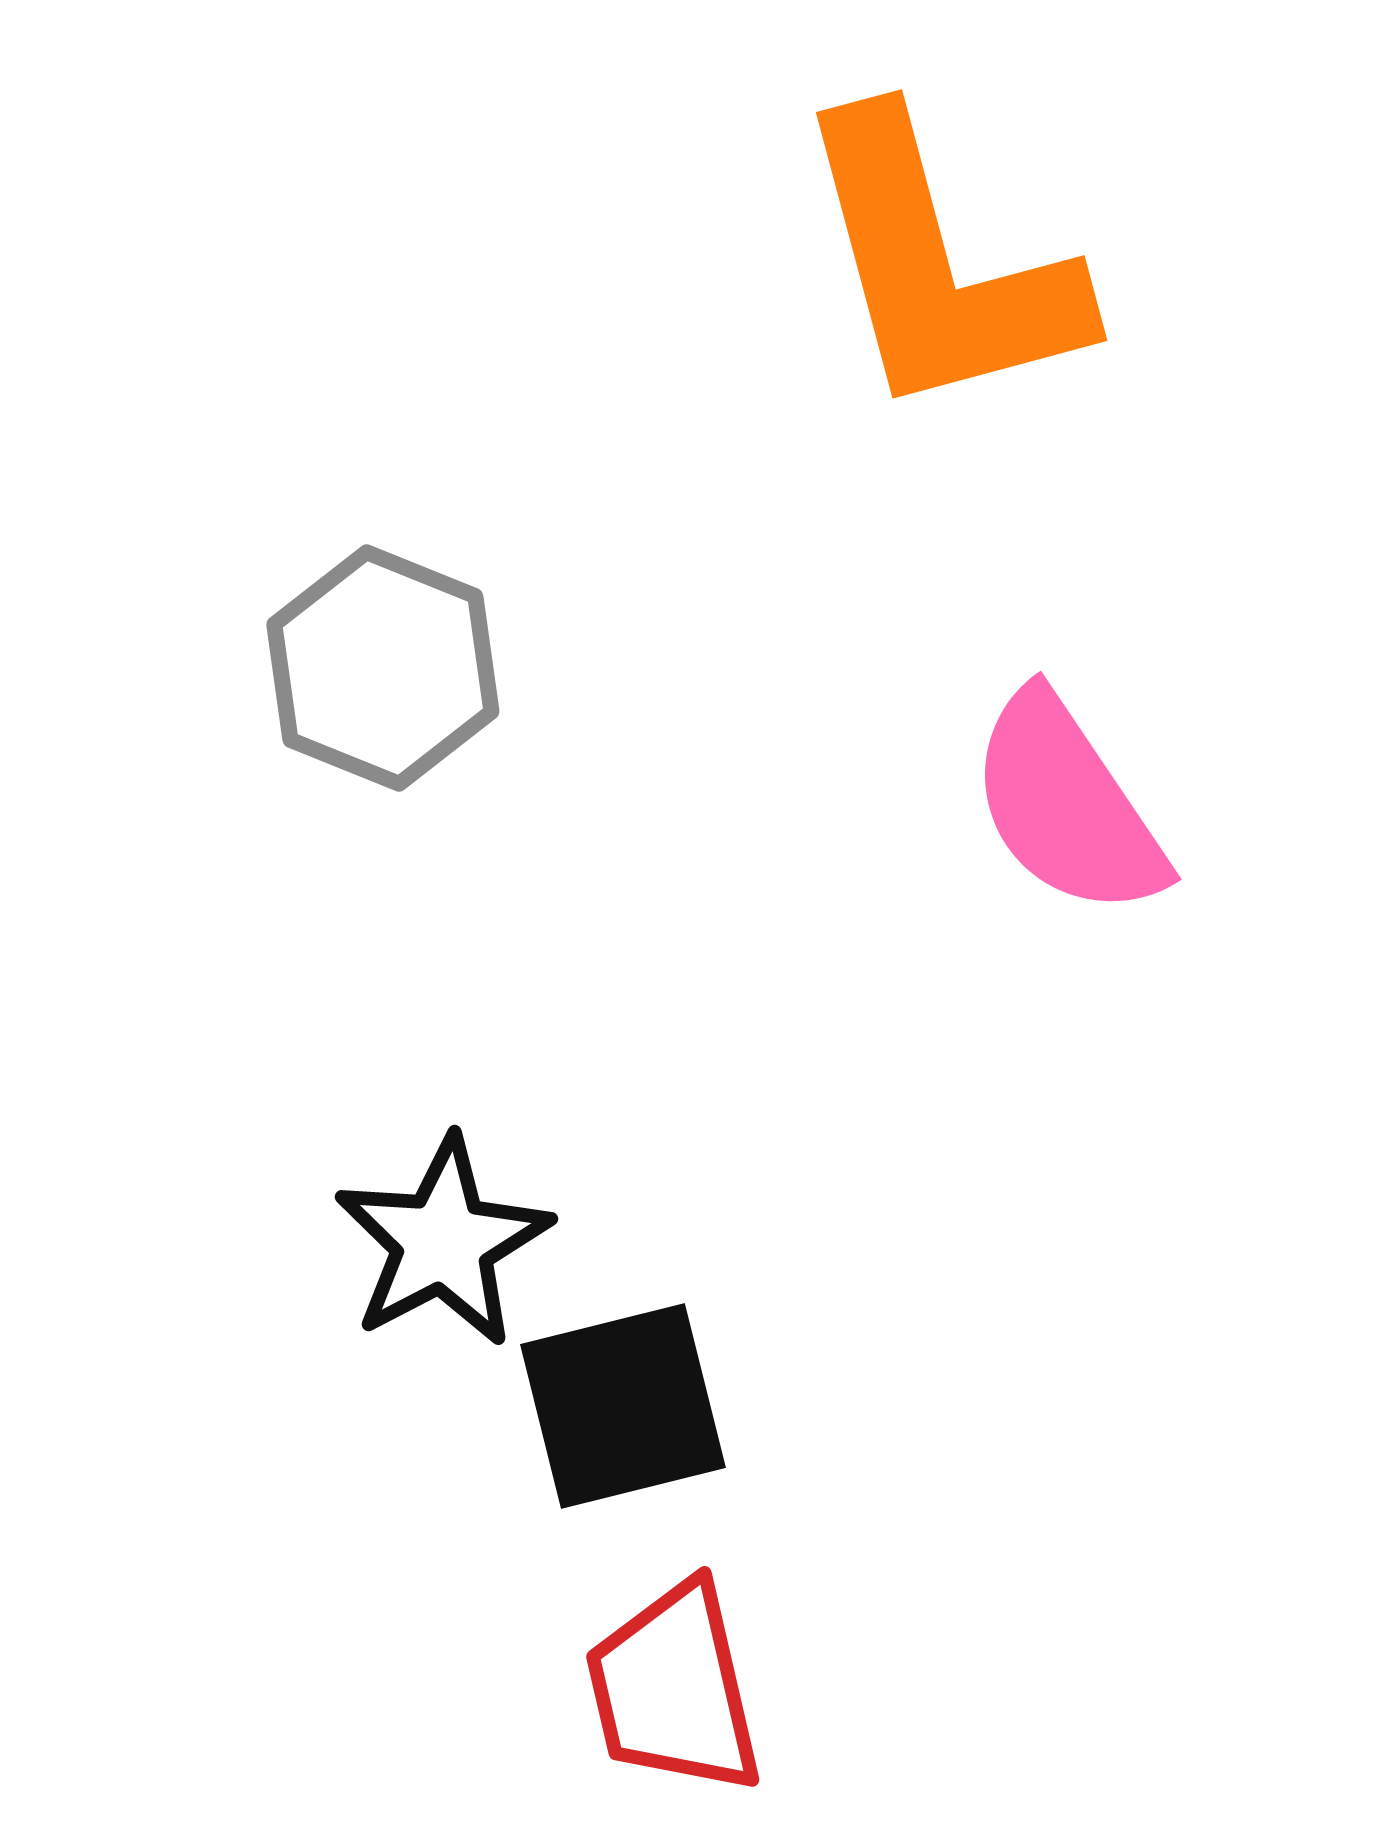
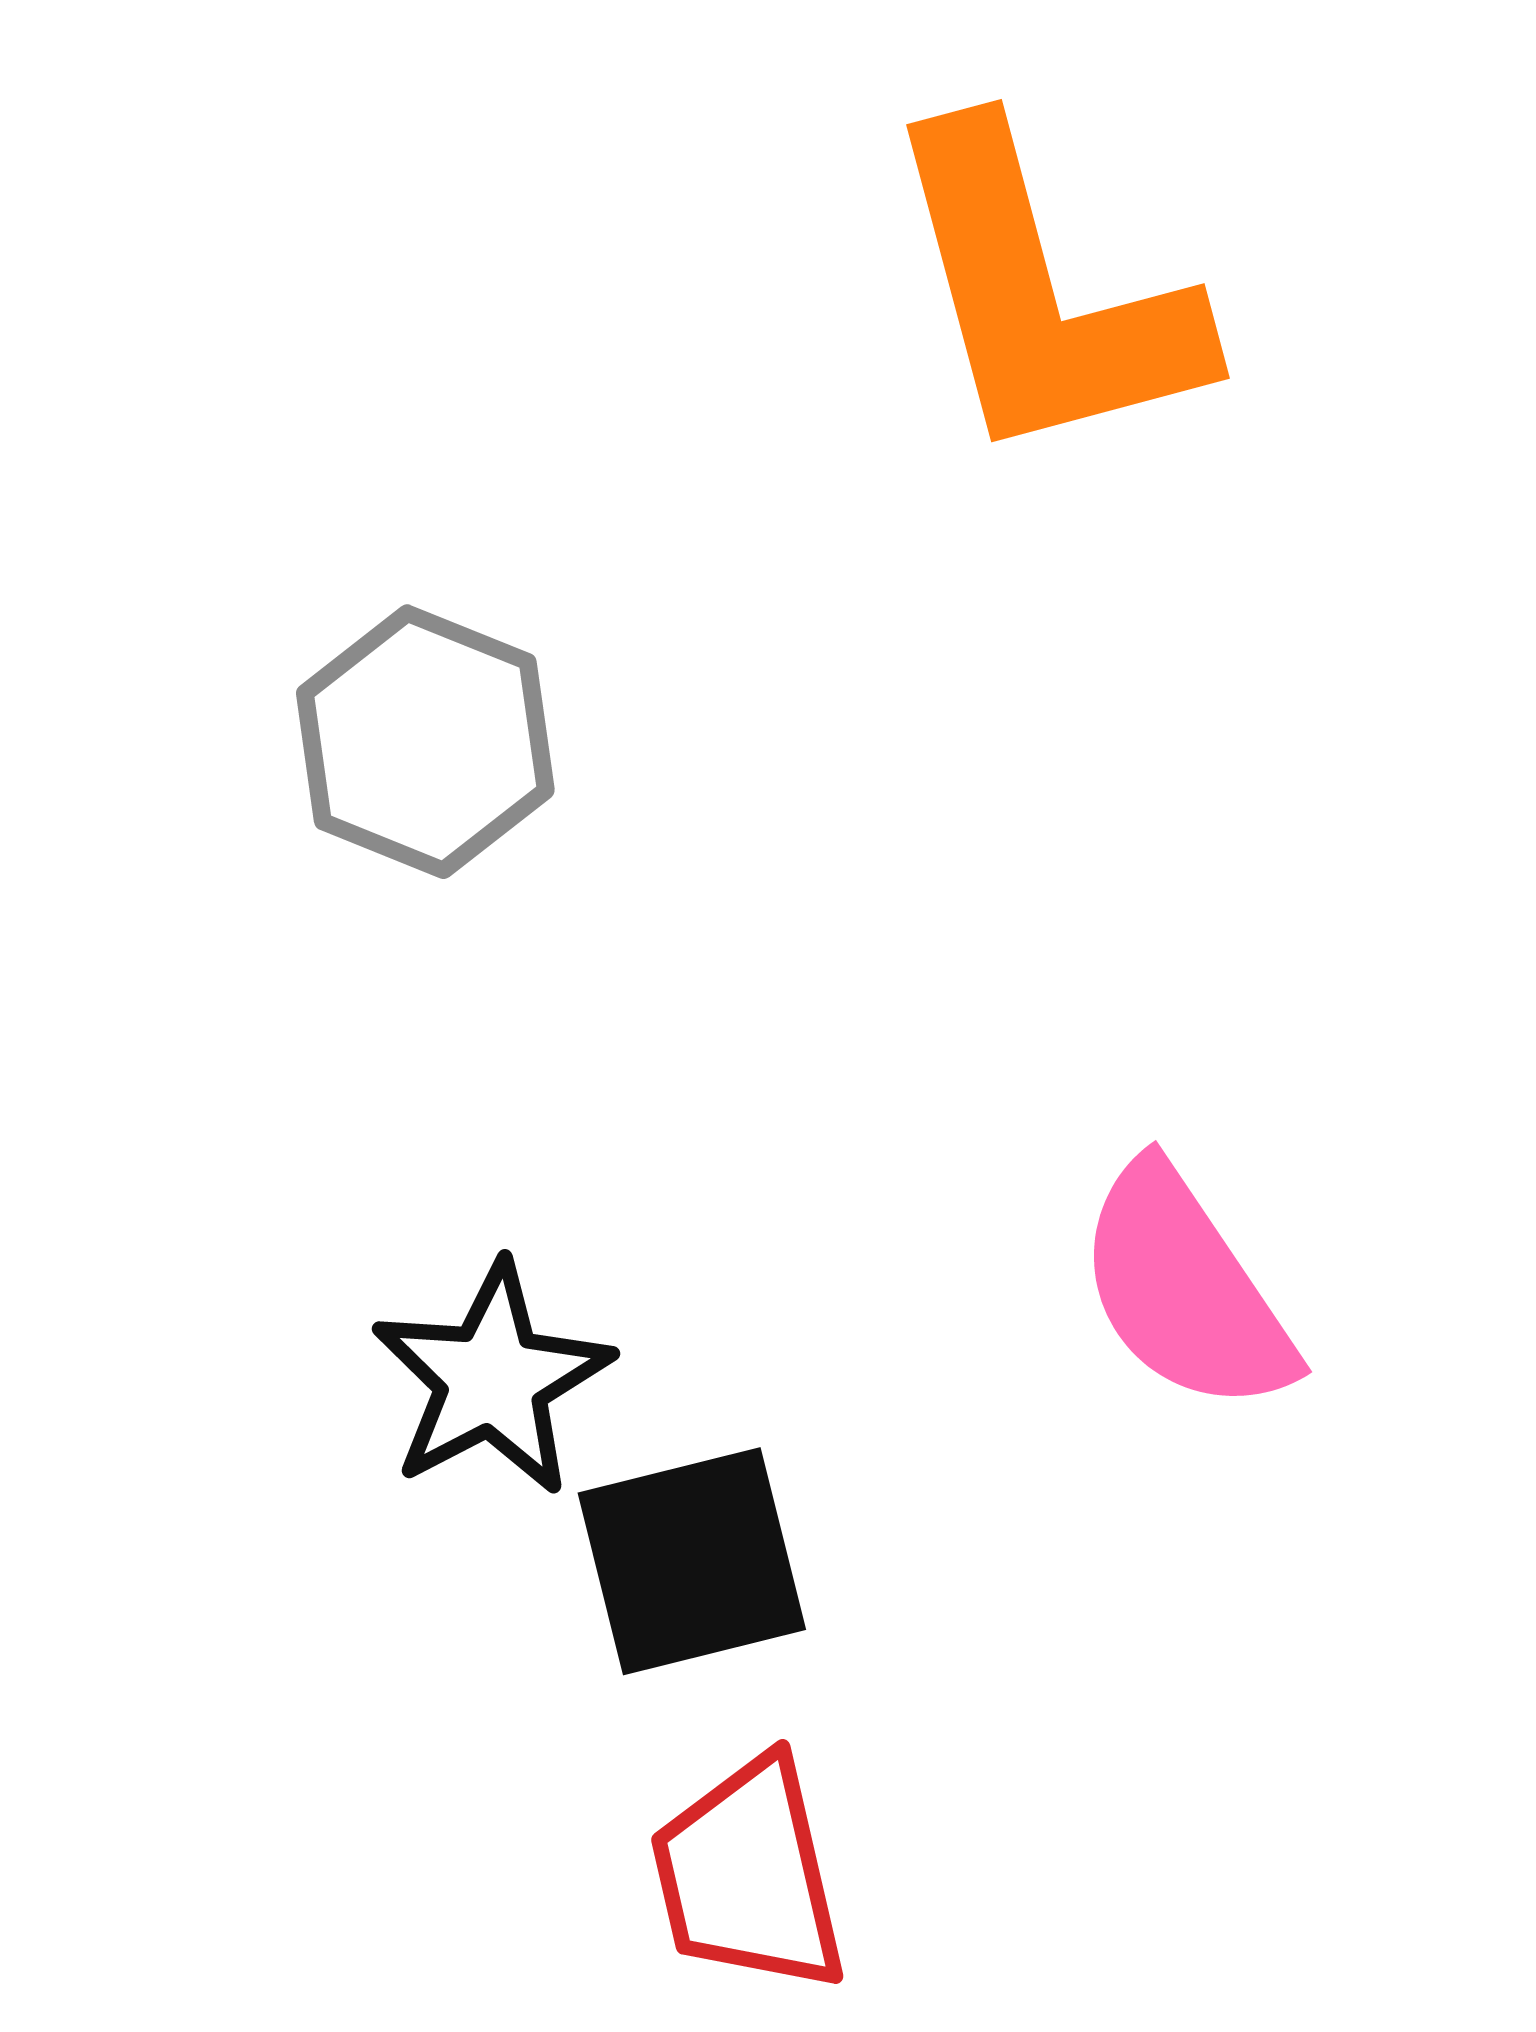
pink semicircle: (1067, 805) -> (1185, 1289), moved

